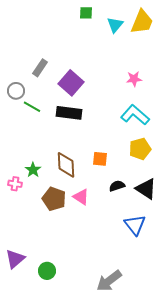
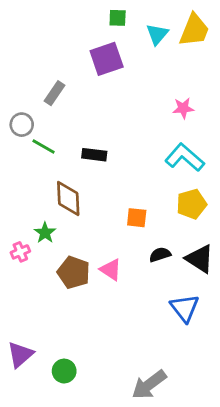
purple square: (71, 83) -> (107, 59), moved, turned 30
black rectangle: (69, 113) -> (94, 155), size x0.7
brown diamond: (66, 165) -> (68, 199), moved
pink cross: (15, 184) -> (20, 252), turned -32

